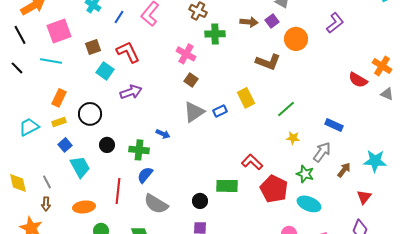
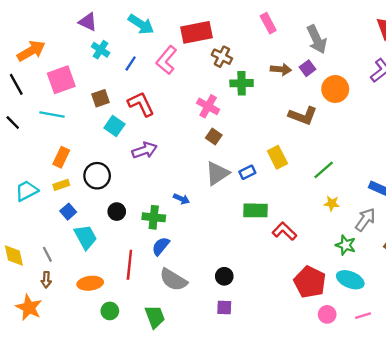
green rectangle: (227, 186) -> (255, 210), moved
red pentagon: (274, 189) -> (310, 282), moved

